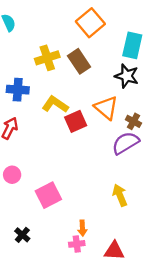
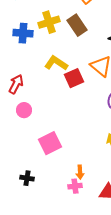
blue cross: (18, 90) -> (23, 33), moved
pink circle: (12, 175) -> (24, 110), moved
black cross: (22, 235) -> (27, 178), turned -32

